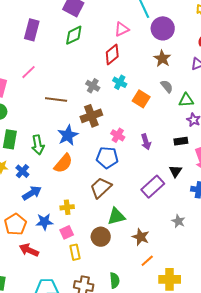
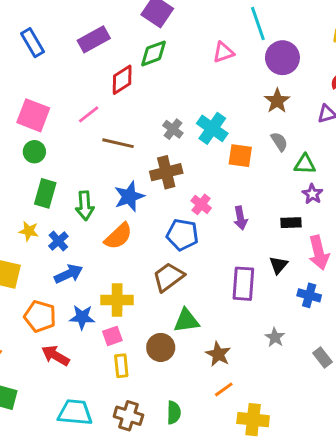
purple rectangle: (32, 30) -> (94, 39), turned 40
red diamond: (112, 54) -> (122, 80), moved
pink line: (29, 72) -> (89, 114), moved
cyan cross: (120, 82) -> (212, 128), size x1.5
orange square: (141, 99) -> (240, 156), turned -30
purple rectangle: (153, 187) -> (243, 284), turned -50
yellow cross: (67, 207) -> (117, 300), size x1.5
orange pentagon: (15, 224) -> (40, 316), turned -30

